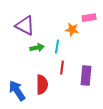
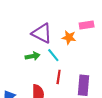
purple triangle: (25, 26) -> (42, 33), moved
cyan line: (57, 47) -> (53, 55), turned -48

